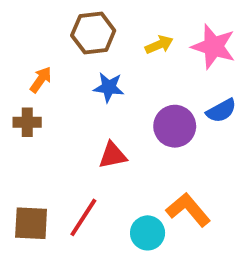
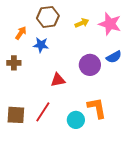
orange arrow: (41, 80) -> (21, 33), moved
blue star: (109, 87) -> (41, 45), moved
orange L-shape: (188, 210) -> (97, 108), turned 30

